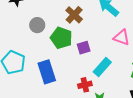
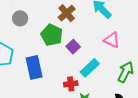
gray circle: (37, 25) -> (20, 18), moved
purple square: (84, 48) -> (73, 47), turned -32

